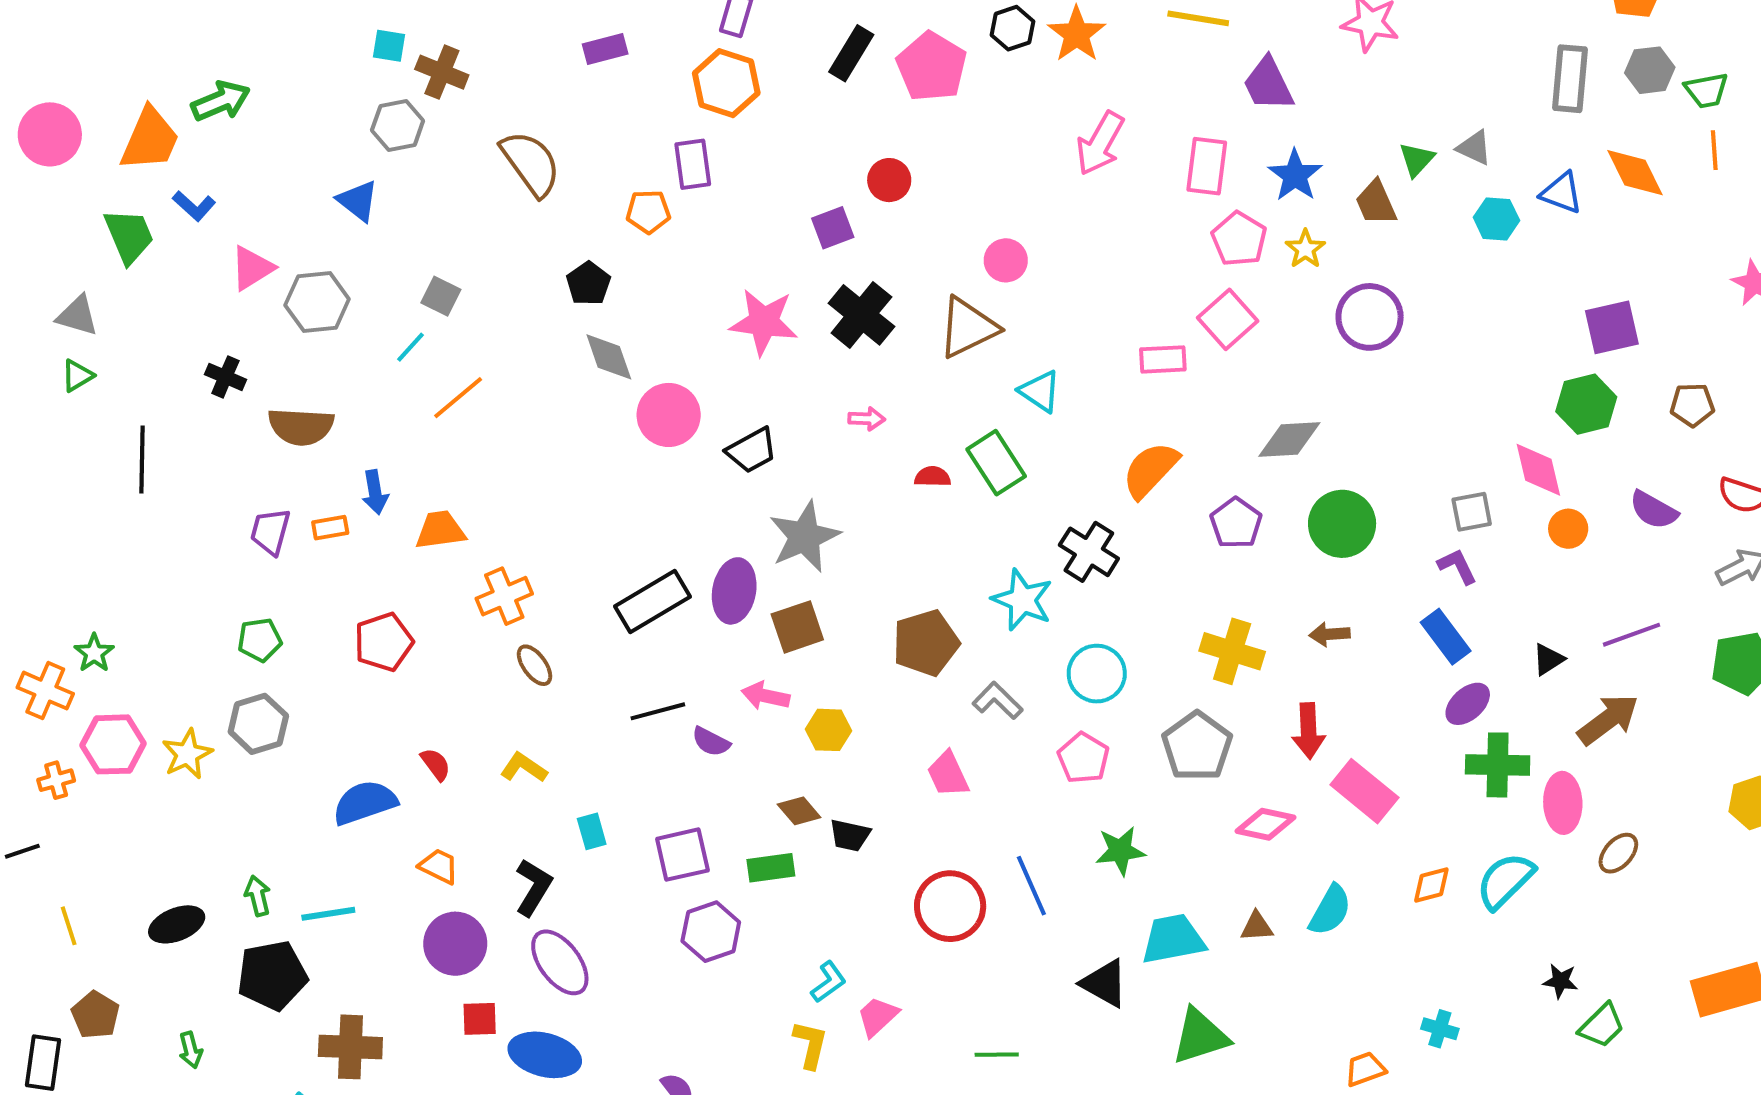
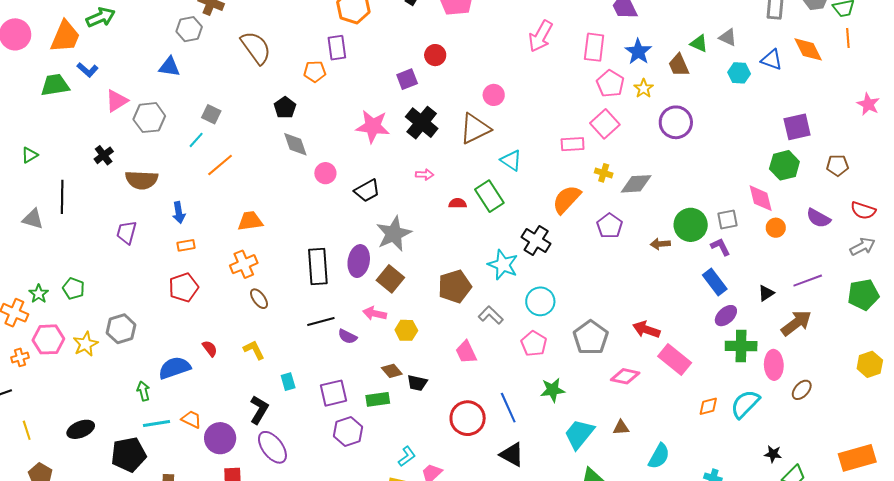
green triangle: (1417, 159) -> (699, 43), turned -48
blue triangle: (358, 201) -> (169, 67), turned -30
green trapezoid: (129, 236) -> (55, 85), turned -76
gray triangle: (77, 316) -> (33, 219), moved
black cross: (225, 377) -> (104, 155), turned 30
pink circle: (669, 415) -> (325, 173), size x0.7
green circle: (1342, 524) -> (691, 225), moved
orange rectangle: (330, 528) -> (186, 245), moved
orange trapezoid: (440, 530) -> (250, 221), moved
black rectangle: (652, 601) -> (318, 267), turned -63
brown square: (797, 627) -> (390, 279), turned -32
brown arrow: (1330, 634) -> (660, 244), moved
green pentagon: (260, 640) -> (74, 288), moved, turned 30
yellow cross: (1232, 651) -> (604, 173), moved, size x0.6
red arrow: (1309, 731) -> (646, 330), turned 112
yellow L-shape: (524, 768) -> (254, 350), turned 30
orange trapezoid: (439, 866) -> (191, 419), moved
green arrow: (258, 896) -> (143, 391), moved
cyan semicircle: (1330, 910) -> (659, 456), moved
cyan trapezoid: (1173, 939) -> (579, 434), turned -40
black triangle: (1104, 983) -> (512, 455), moved

